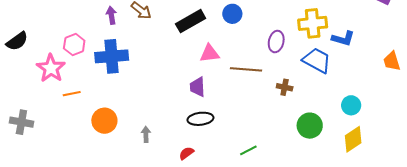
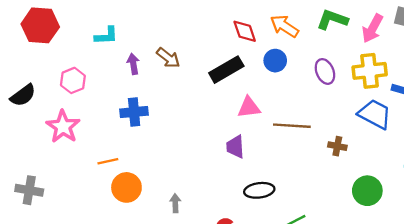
purple ellipse: (276, 42) -> (325, 71), moved, turned -35
pink hexagon: (74, 44) -> (73, 80), moved
blue cross: (112, 56) -> (134, 112), size x0.7
orange line: (72, 94) -> (108, 161), moved
black ellipse: (200, 119) -> (259, 190), moved

